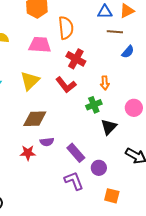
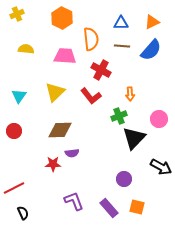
blue triangle: (105, 12) -> (121, 23), moved
brown line: (115, 32) -> (122, 46), moved
blue semicircle: (128, 52) -> (151, 50), moved, size x1.6
black triangle: (109, 127) -> (134, 138), size x1.4
purple rectangle: (76, 153) -> (109, 208), moved
purple L-shape: (74, 181) -> (74, 201), moved

